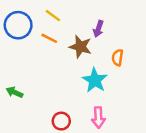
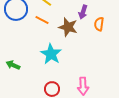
orange semicircle: (118, 58) -> (99, 24), moved
cyan star: (95, 80) -> (51, 54), moved

